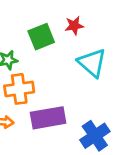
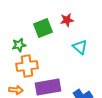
cyan triangle: (92, 63) -> (80, 47), size x0.7

